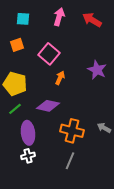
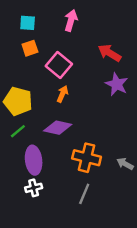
red arrow: (92, 20) -> (109, 53), moved
orange square: (17, 45) -> (30, 48), moved
orange arrow: (60, 78) -> (62, 94), moved
gray arrow: (104, 128) -> (125, 164), moved

